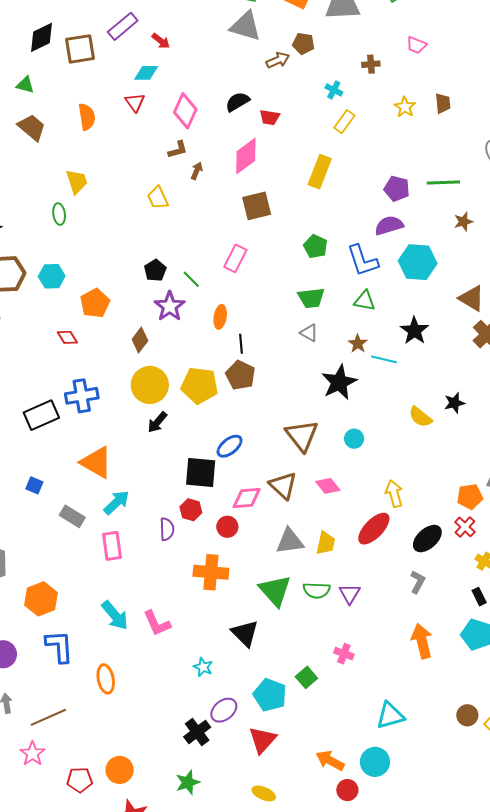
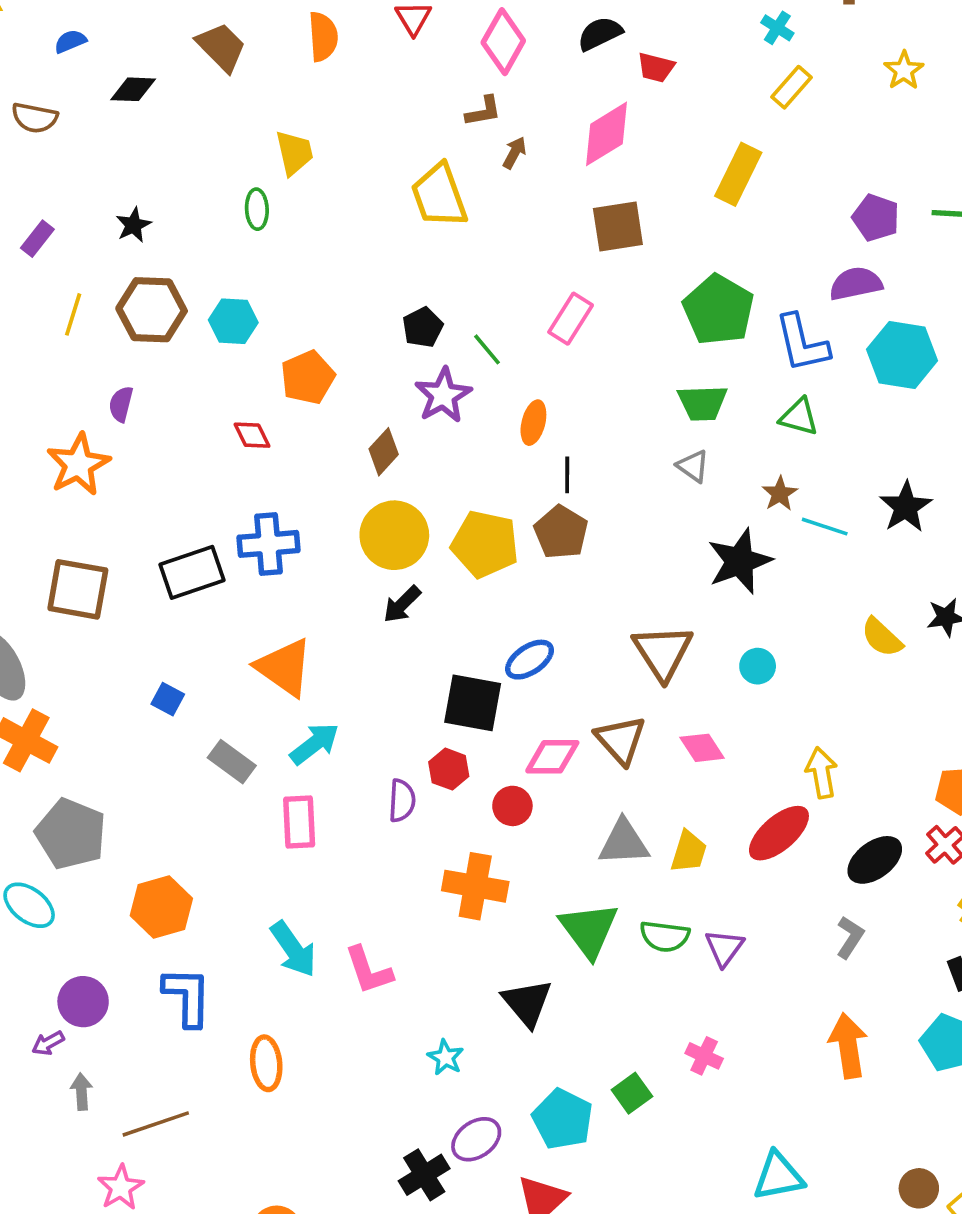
yellow trapezoid: (158, 198) -> (439, 196), size x1.5
green pentagon: (315, 246) -> (718, 310), size x1.6
black star: (414, 331) -> (906, 507), moved

